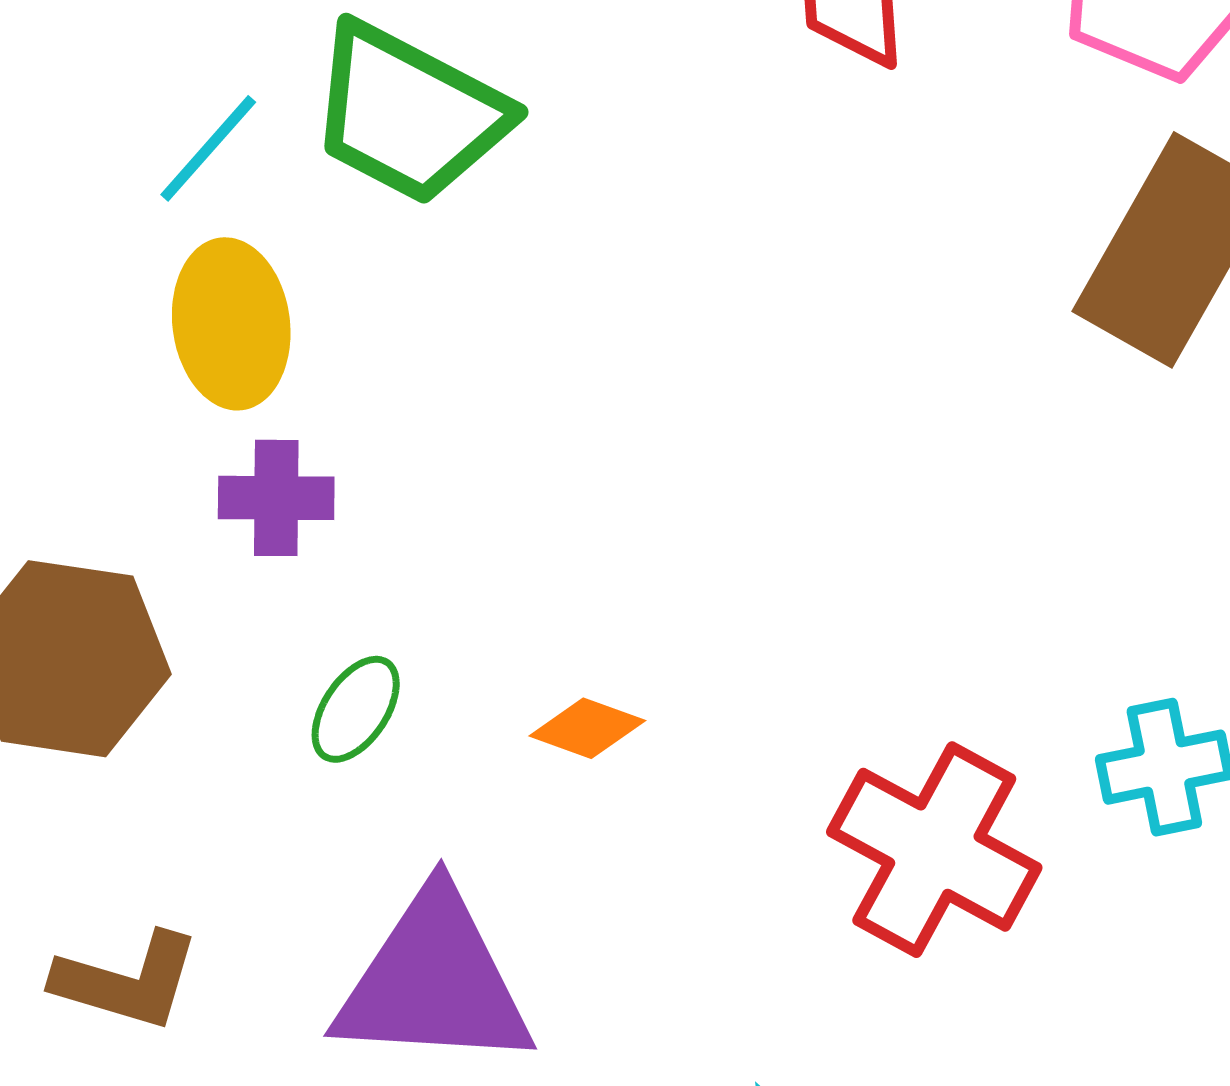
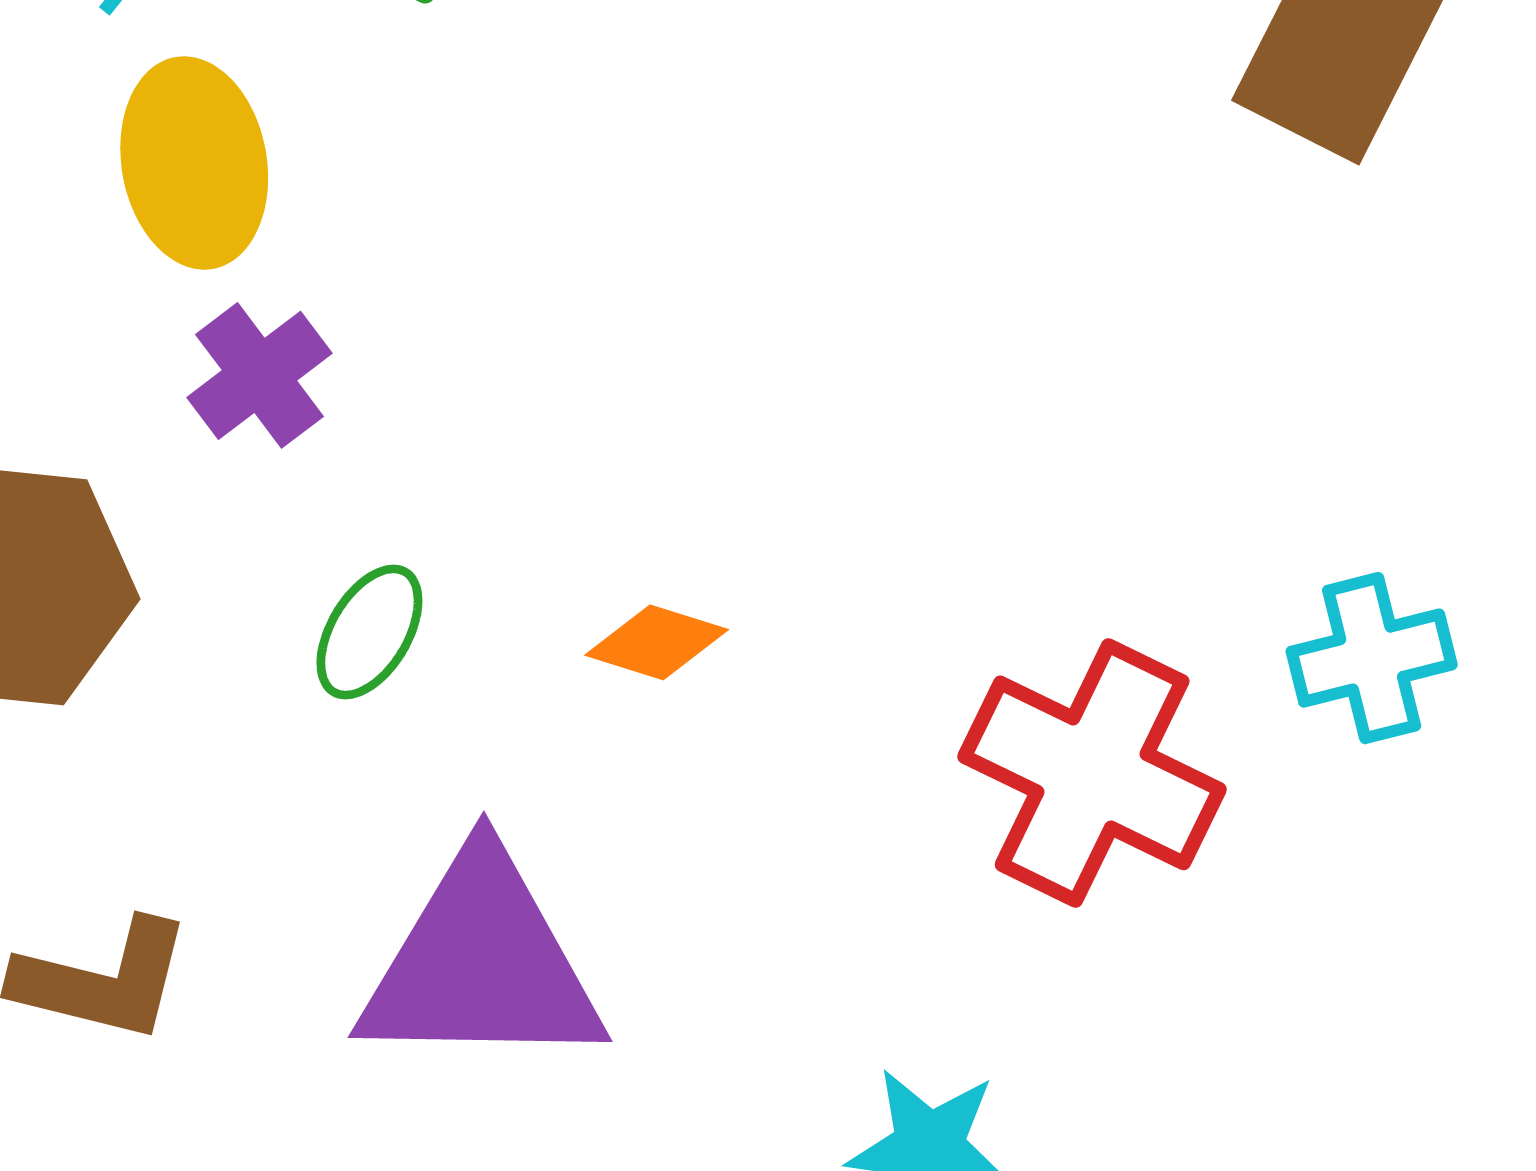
purple cross: (276, 498) -> (260, 375), turned -35

